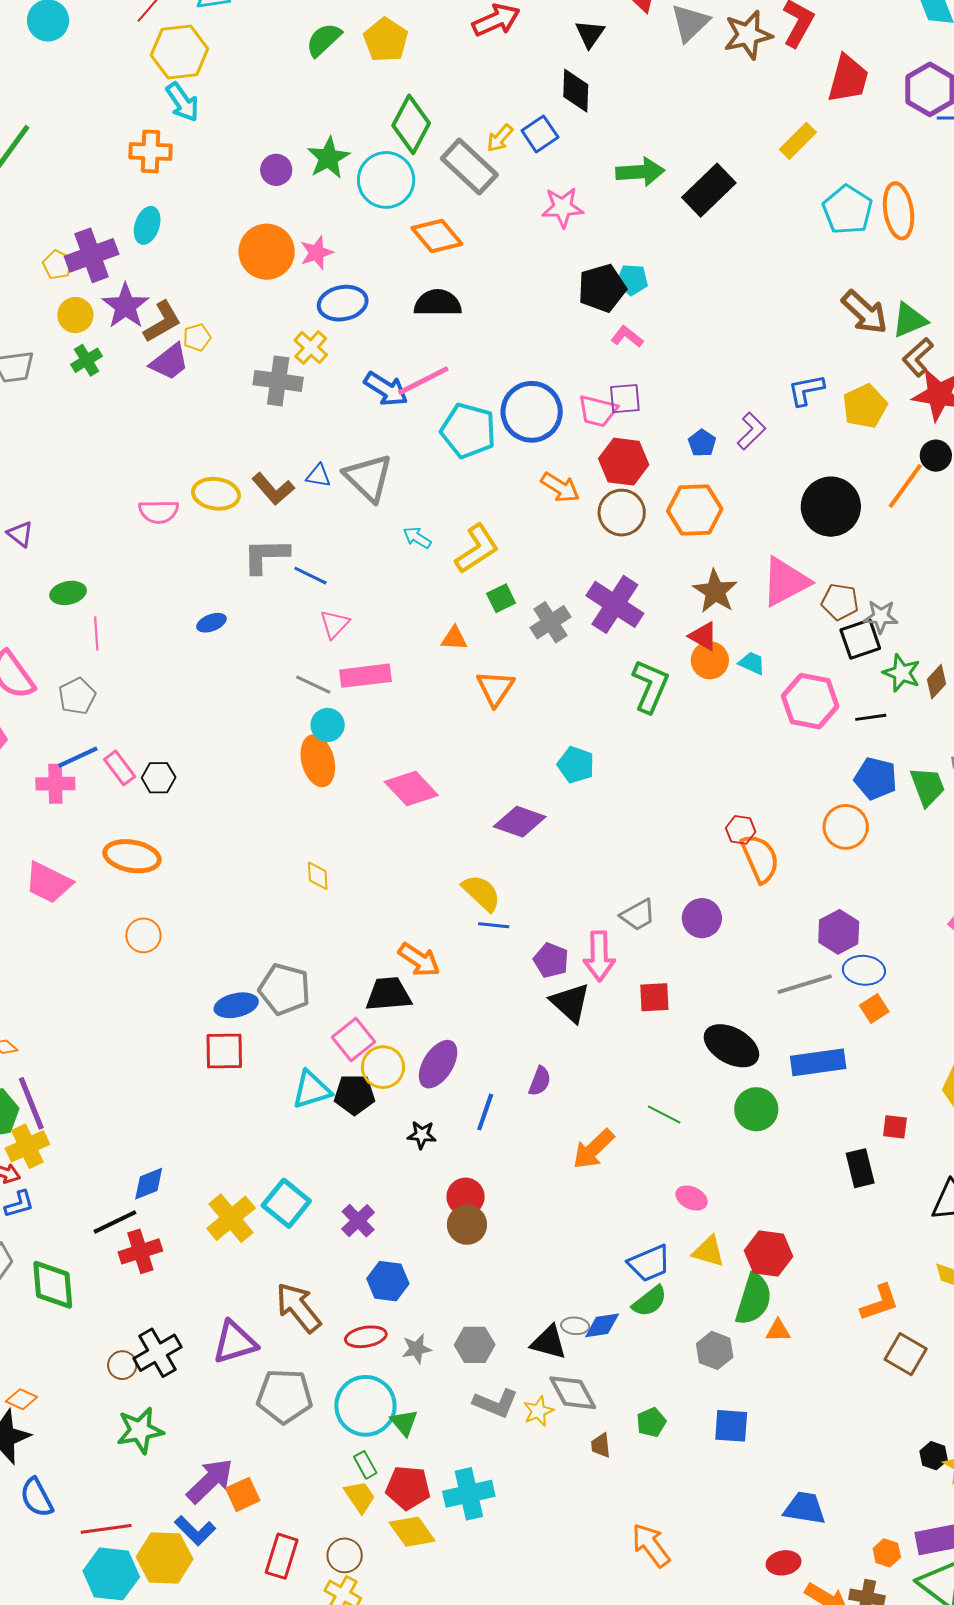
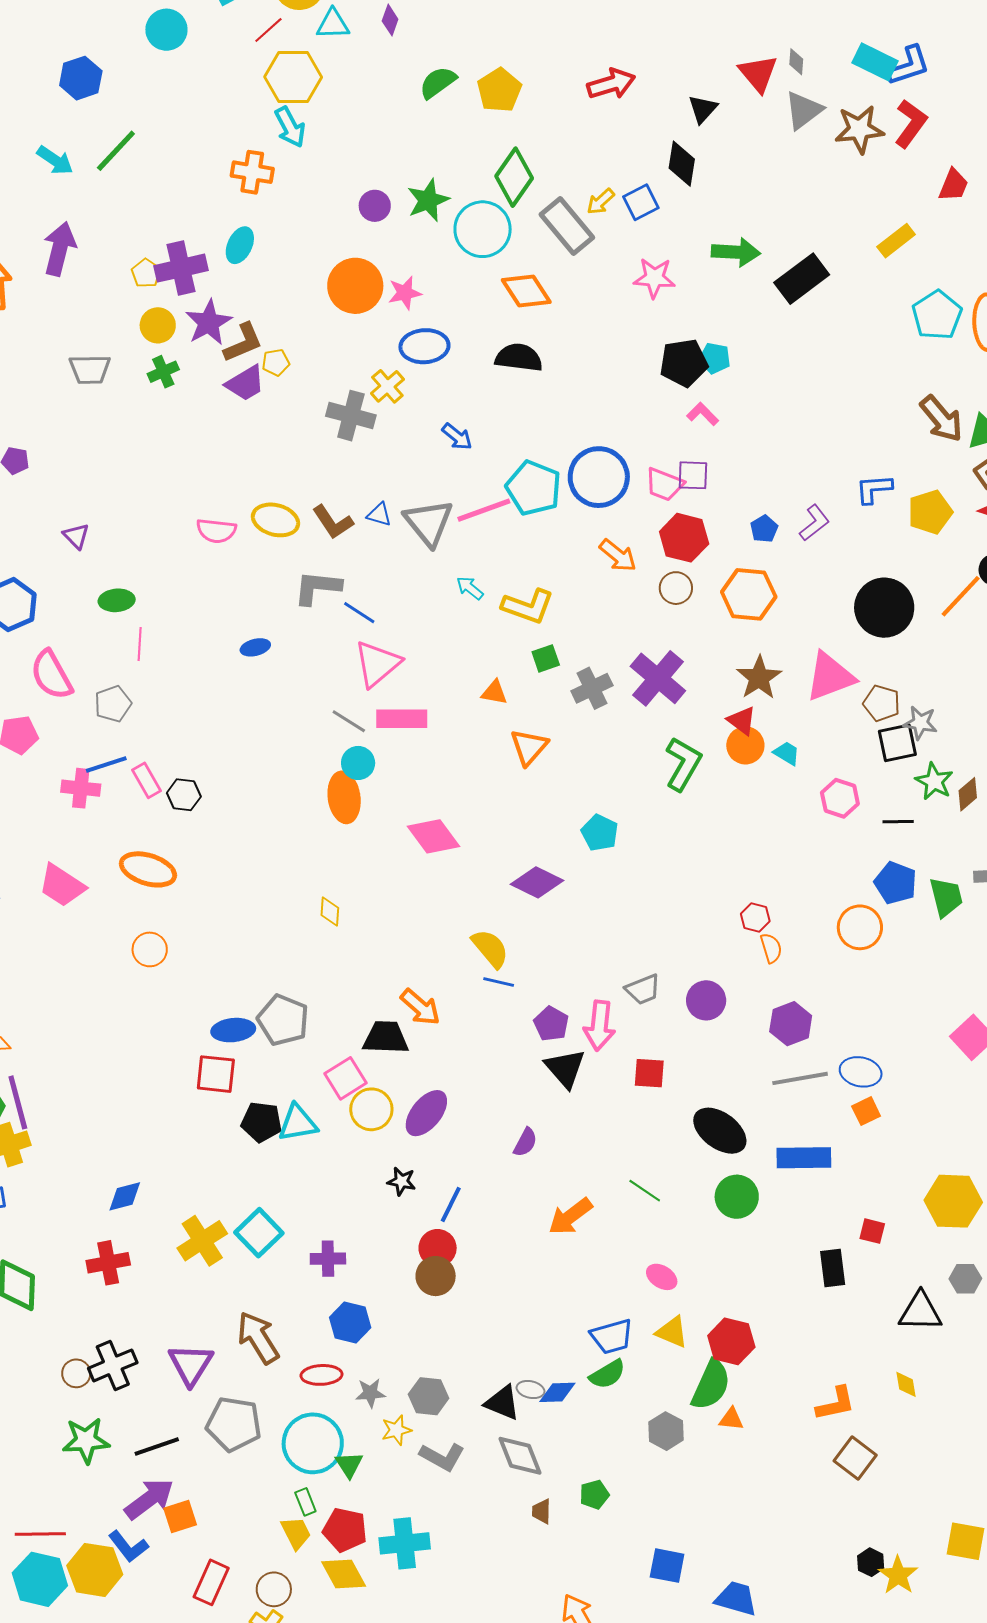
red trapezoid: (848, 79) -> (953, 185), size x0.7
pink line: (423, 381) -> (484, 510), moved
blue arrow: (386, 389) -> (457, 437), size x0.7
brown circle: (622, 513) -> (676, 588), size x0.7
yellow L-shape: (477, 549) -> (528, 606), turned 46
pink triangle: (334, 624) -> (377, 664), size x1.6
pink hexagon: (810, 701) -> (840, 798), size x0.7
orange semicircle: (760, 858) -> (771, 948), size x0.6
purple hexagon: (839, 932) -> (791, 1024), moved
black pentagon: (354, 1095) -> (262, 1122), moved
blue line: (485, 1112) -> (451, 1204), moved
purple cross: (358, 1221) -> (328, 1259), turned 36
black line: (115, 1222) -> (157, 1446), moved
purple triangle: (235, 1342) -> (191, 1364), turned -48
yellow star: (538, 1411) -> (396, 1430), moved
blue square: (731, 1426) -> (667, 1566), moved

